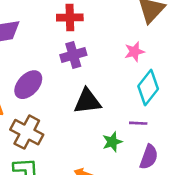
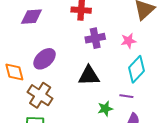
purple cross: (73, 55) -> (95, 38), moved

